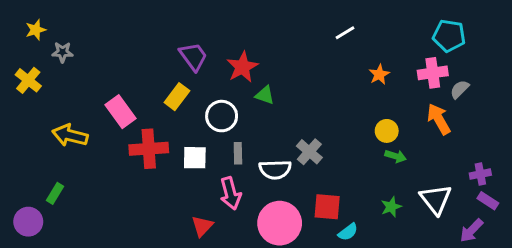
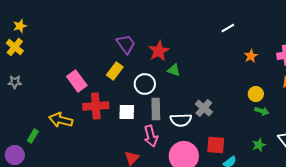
gray star: (62, 52) -> (15, 82), moved
yellow cross: (28, 80) -> (15, 47), moved
yellow arrow: (70, 135) -> (61, 120), moved
gray rectangle: (238, 153) -> (156, 109), size x1.5

